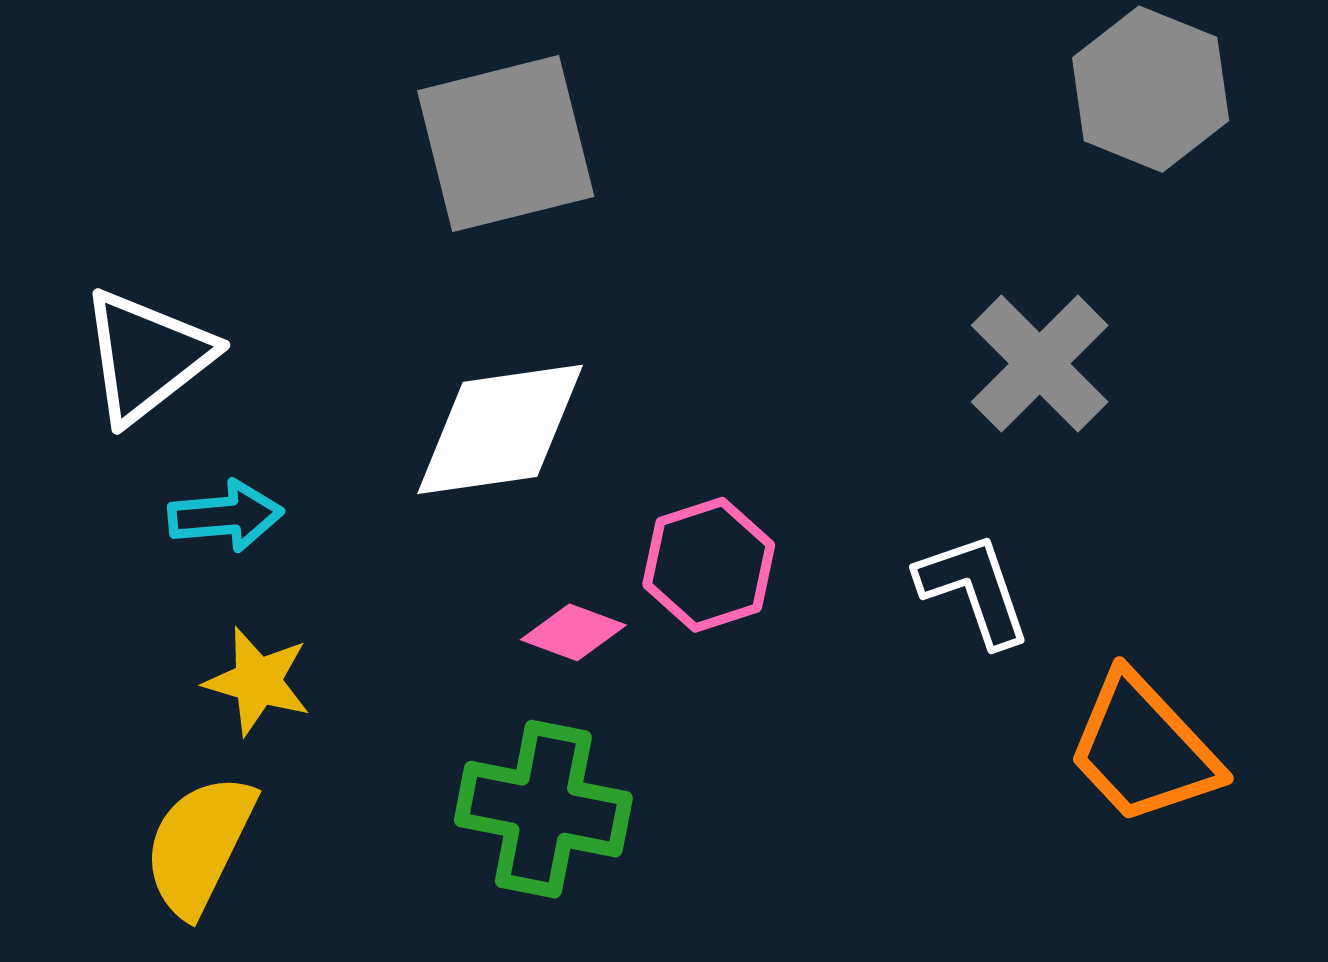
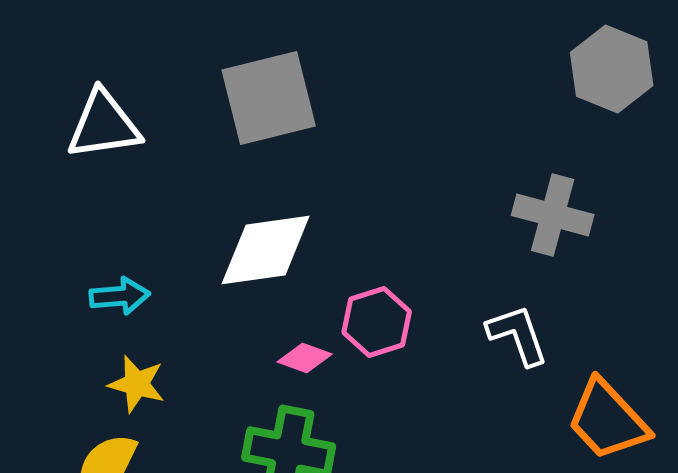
white triangle: (147, 356) -> (104, 125), moved, turned 30
gray cross: (1040, 364) -> (553, 215), turned -30

